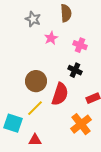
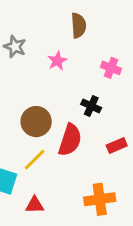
gray star: (33, 19) -> (15, 47), moved
pink cross: (80, 45) -> (111, 68), moved
orange cross: (81, 124) -> (100, 199), moved, turned 30

